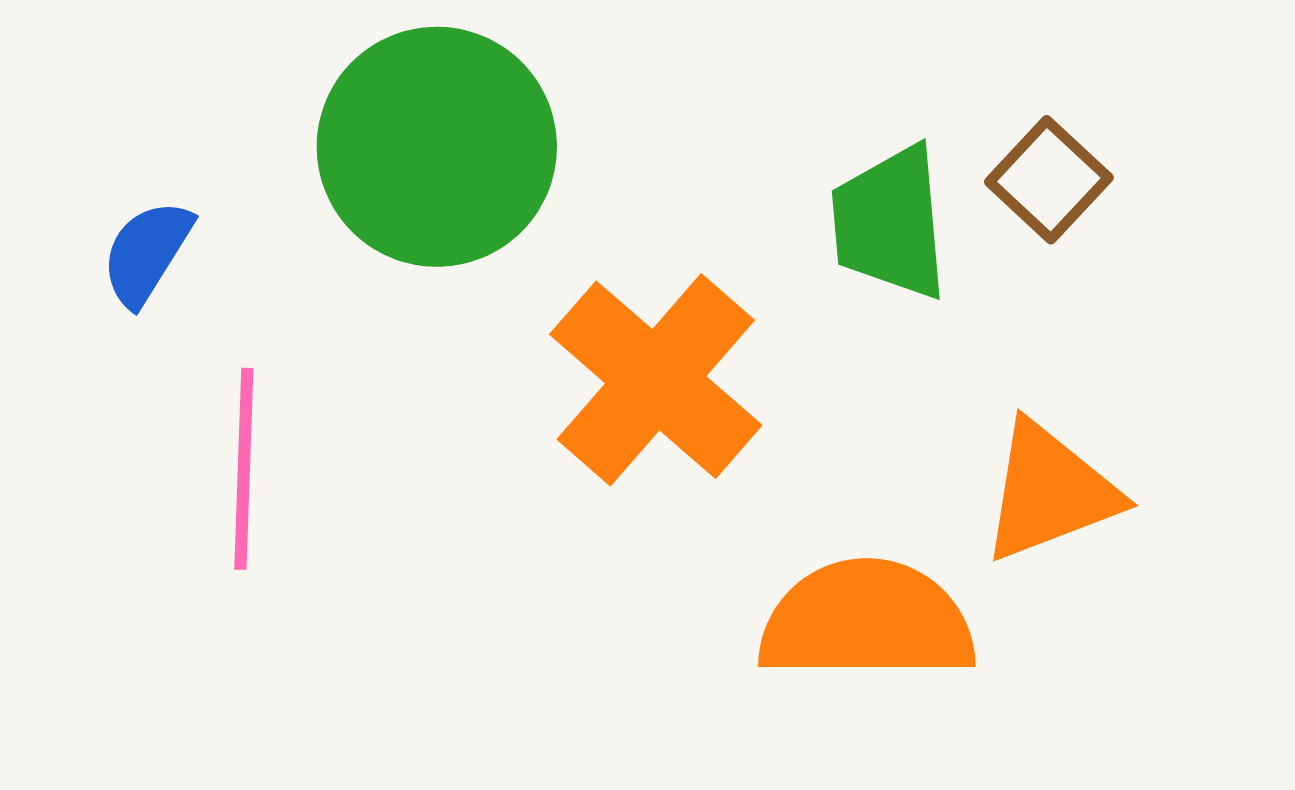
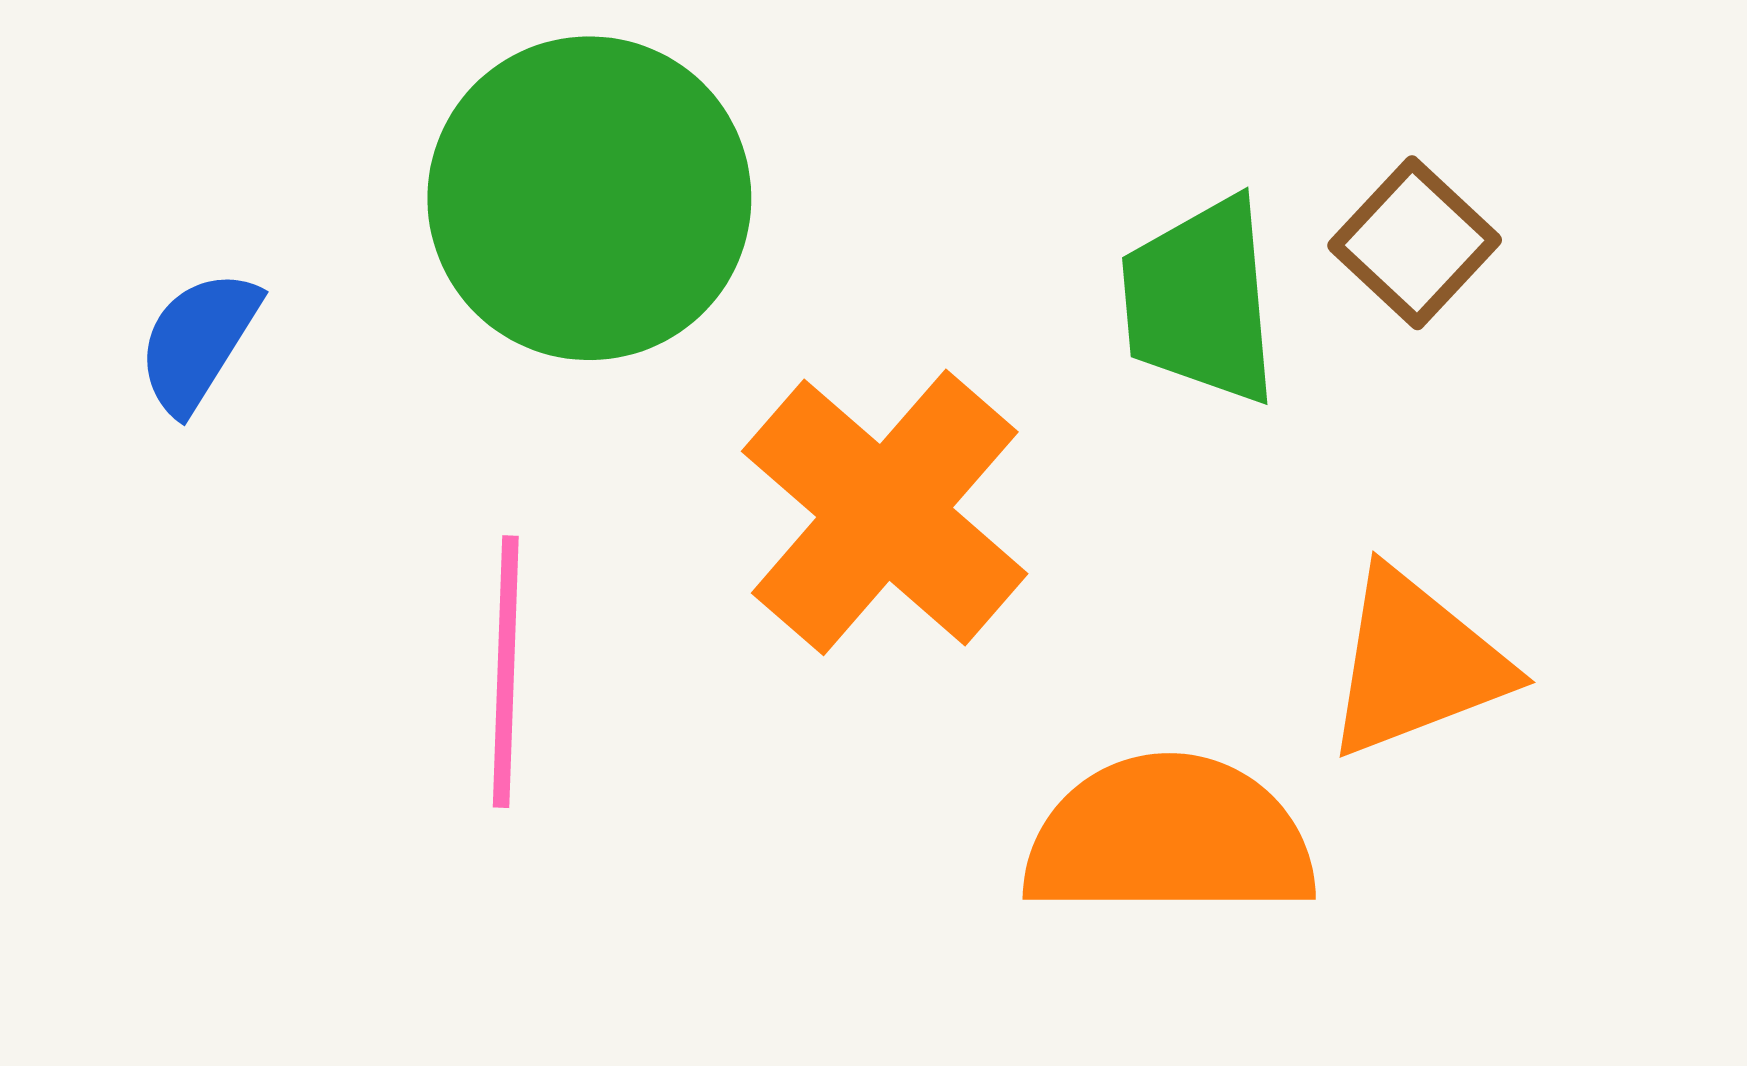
pink line: (244, 469) -> (506, 672), moved

